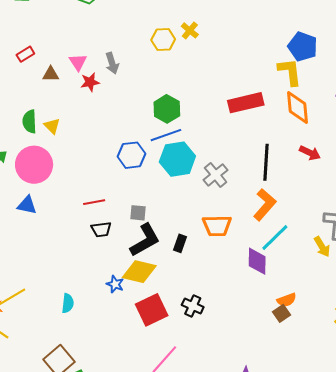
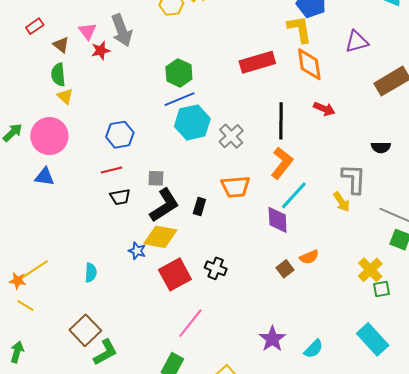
gray arrow: (112, 63) -> (122, 30), size x1.5
brown triangle: (51, 74) -> (61, 45), turned 42
green semicircle: (29, 122) -> (58, 75), moved
blue hexagon: (132, 155) -> (120, 135), moved
brown square: (282, 313) -> (285, 269), moved

